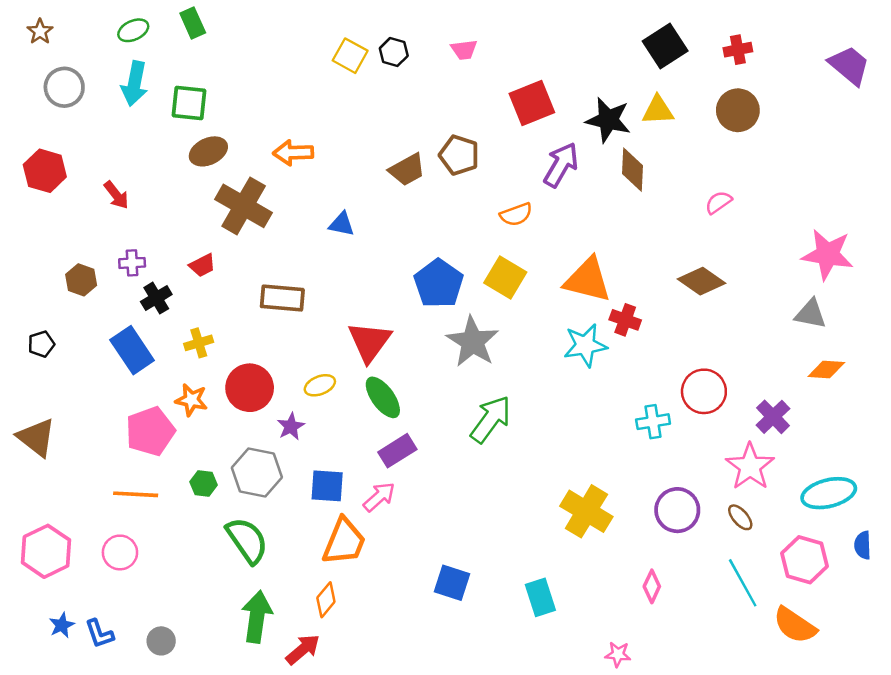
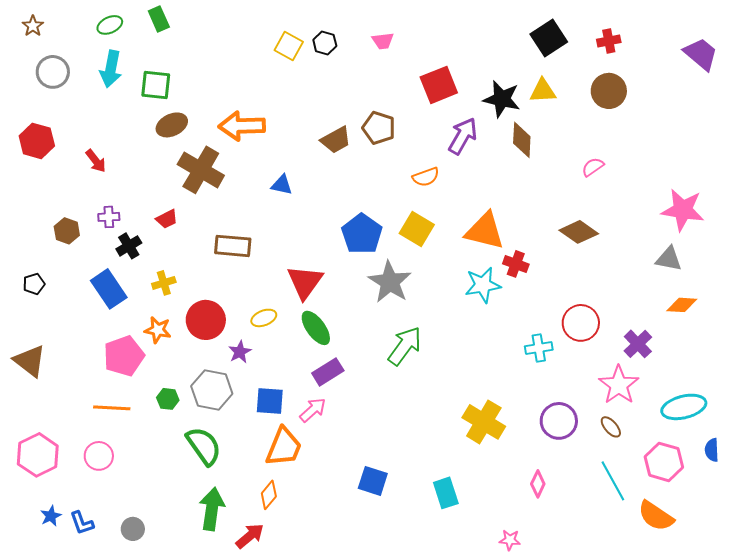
orange arrow: (293, 153) -> (242, 126), size x1.4

